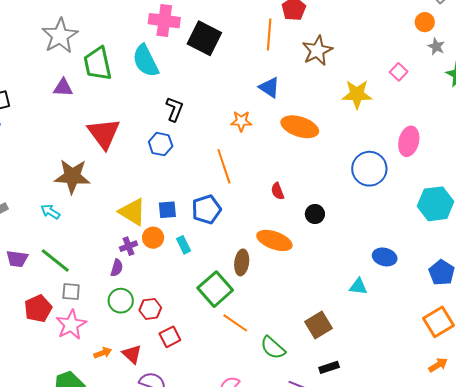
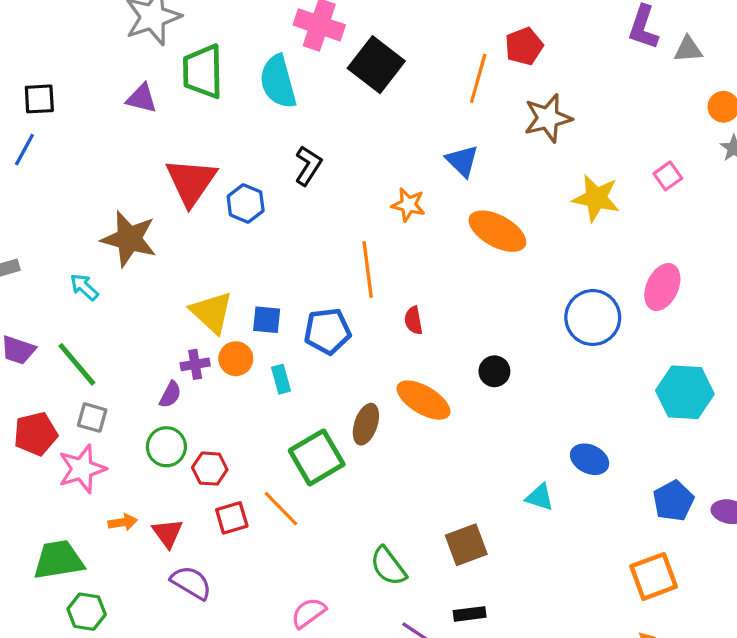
blue hexagon: (161, 144) -> (246, 203), moved
red semicircle: (278, 191) -> (413, 320), moved
orange line: (235, 323) -> (281, 509), moved

